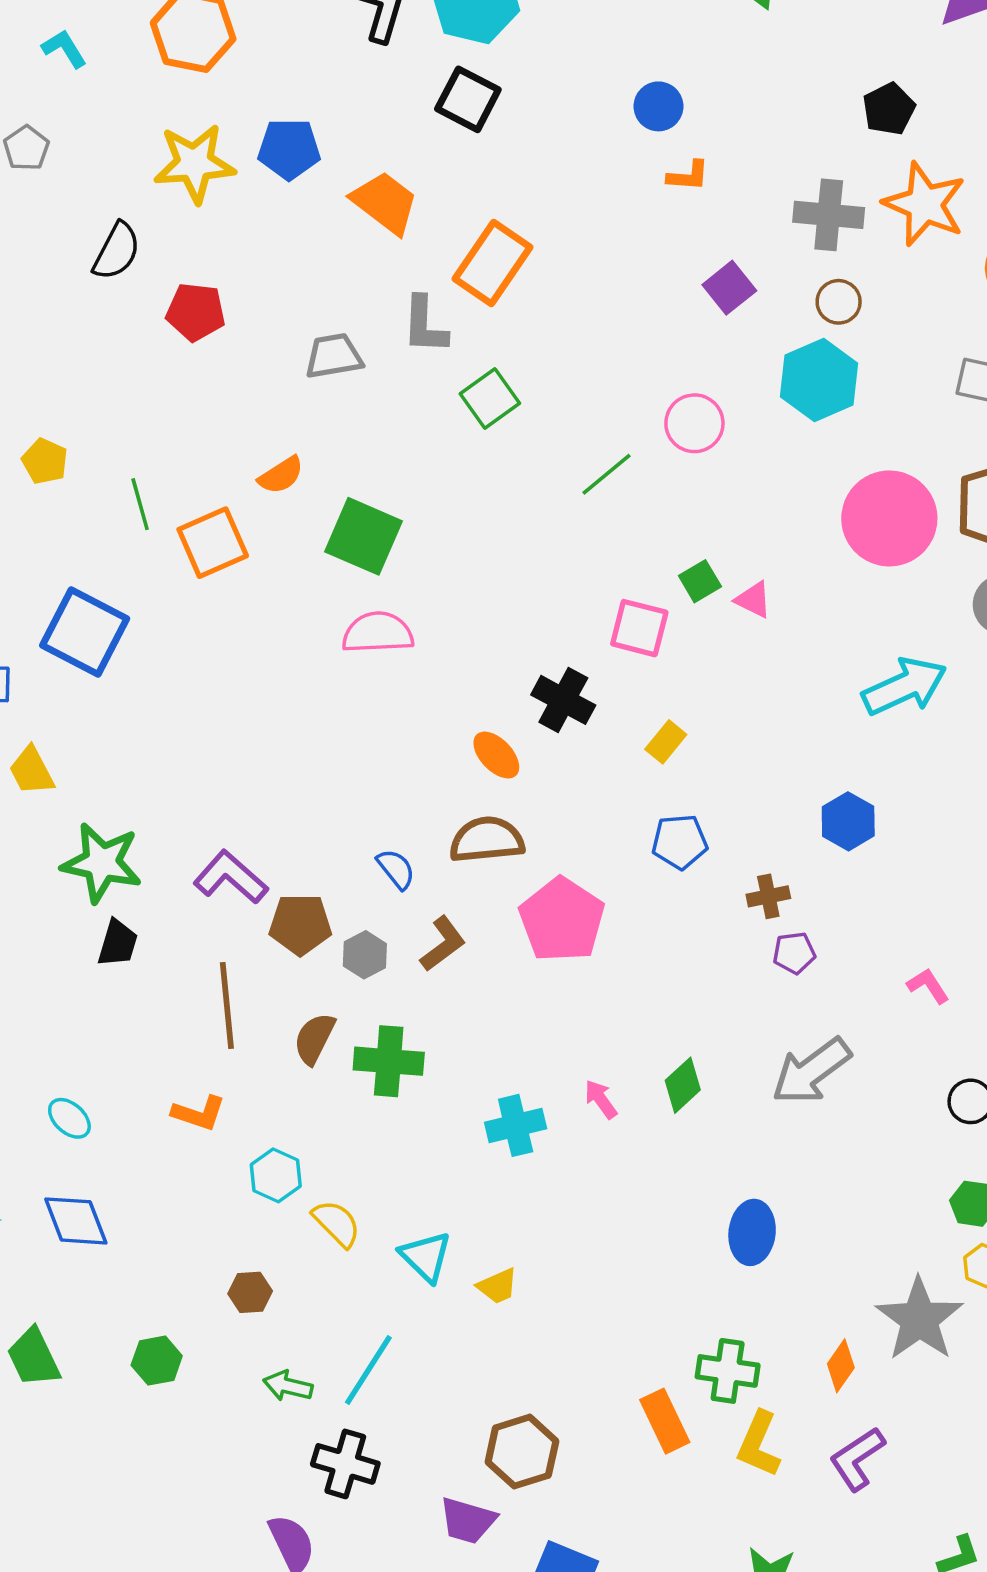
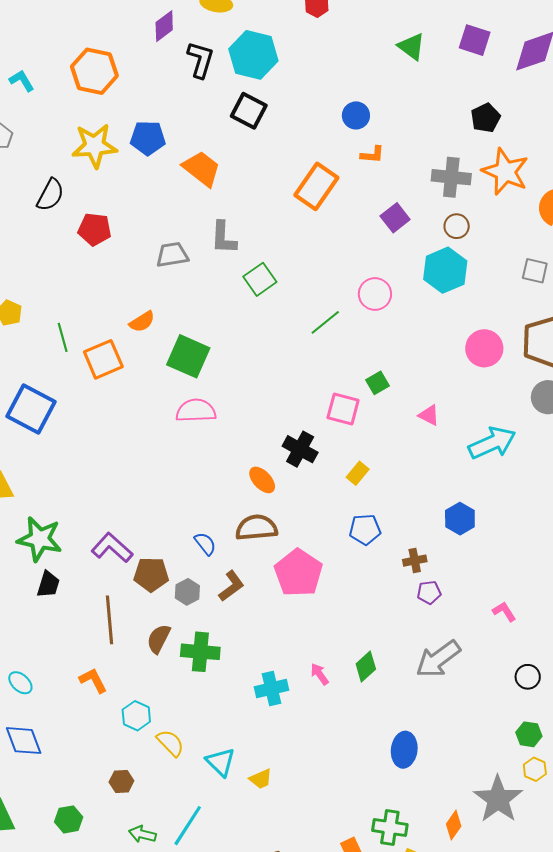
orange rectangle: (493, 263) -> (316, 186), moved
pink circle: (889, 518) -> (484, 348), size x0.7
pink triangle: (753, 600) -> (429, 415), moved
orange L-shape: (199, 1113) -> (93, 680), turned -136

